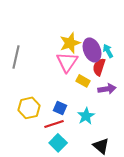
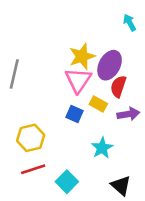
purple ellipse: (92, 50) -> (110, 65), turned 50
cyan arrow: (108, 51) -> (130, 23), moved
blue square: (60, 108) -> (74, 114), moved
red line: (54, 124) -> (33, 169), moved

